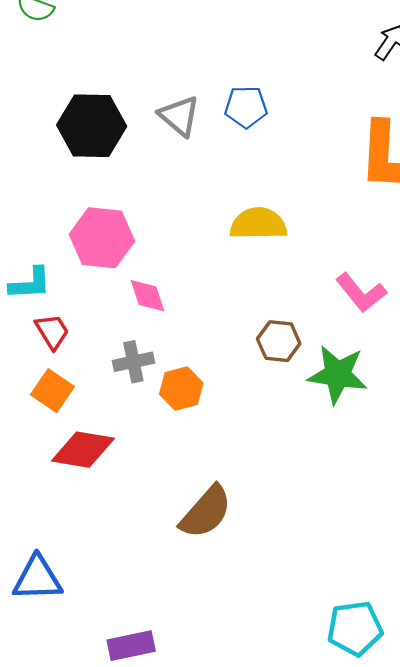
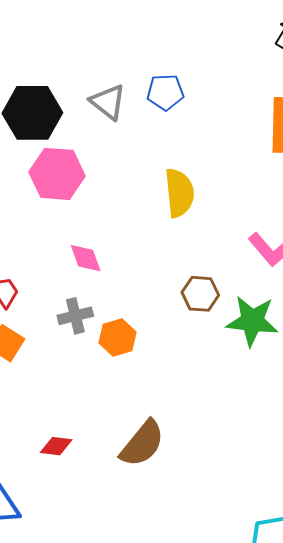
yellow semicircle: (258, 224) -> (179, 193), turned 87
pink hexagon: (102, 238) -> (57, 174), moved
red diamond: (83, 450) -> (56, 446), moved, size x0.6

